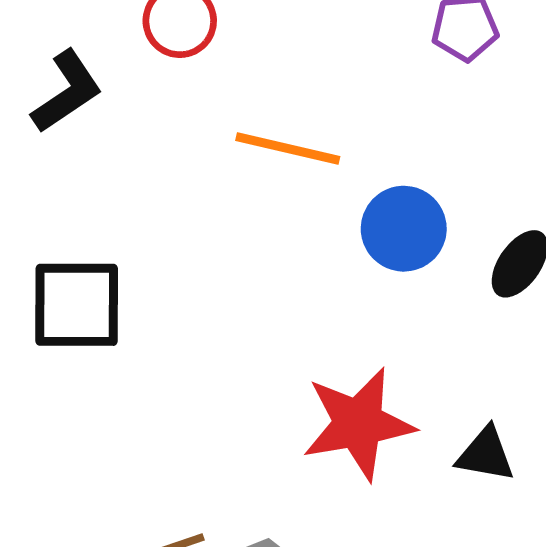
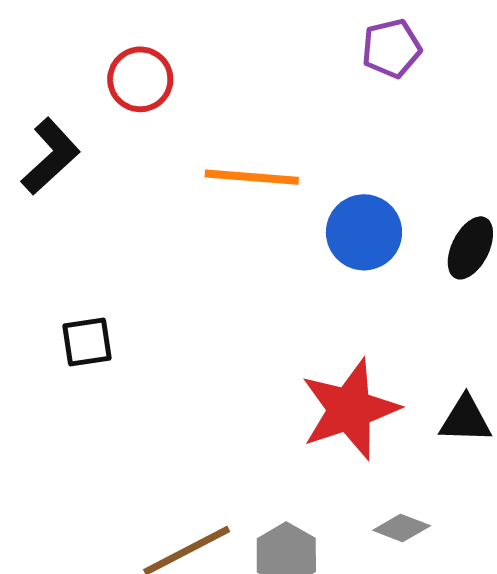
black square: (77, 305) -> (87, 342), size x0.6

